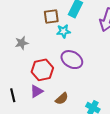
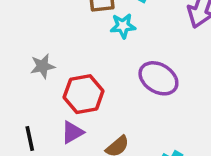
gray star: (22, 43) -> (43, 66), moved
purple ellipse: (72, 60) -> (158, 78), moved

